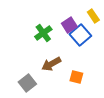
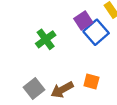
green cross: (43, 33) -> (46, 39), moved
brown arrow: (51, 64) -> (62, 90), moved

